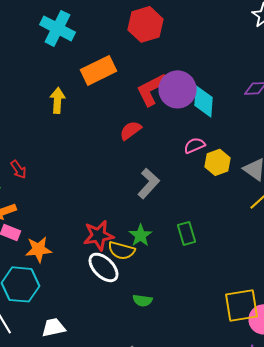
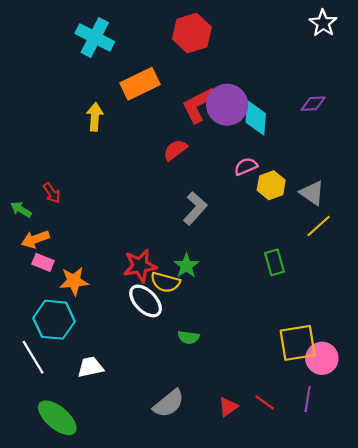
green rectangle: (186, 233) -> (275, 262), moved

